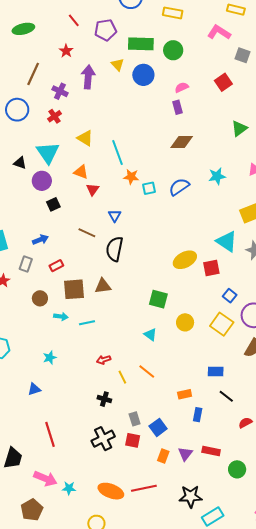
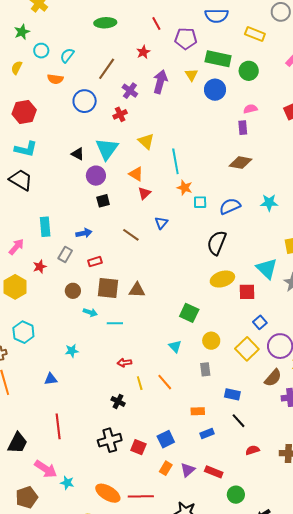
black semicircle: (115, 249) -> (217, 243), moved
blue rectangle: (198, 415) -> (207, 434), turned 48
gray rectangle: (135, 419) -> (205, 369), moved

